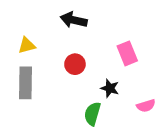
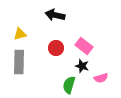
pink rectangle: (127, 53) -> (84, 46), moved, turned -30
pink semicircle: (146, 106) -> (101, 78), moved

